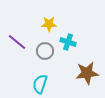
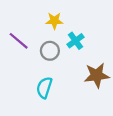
cyan cross: (68, 42) -> (76, 41), turned 35

